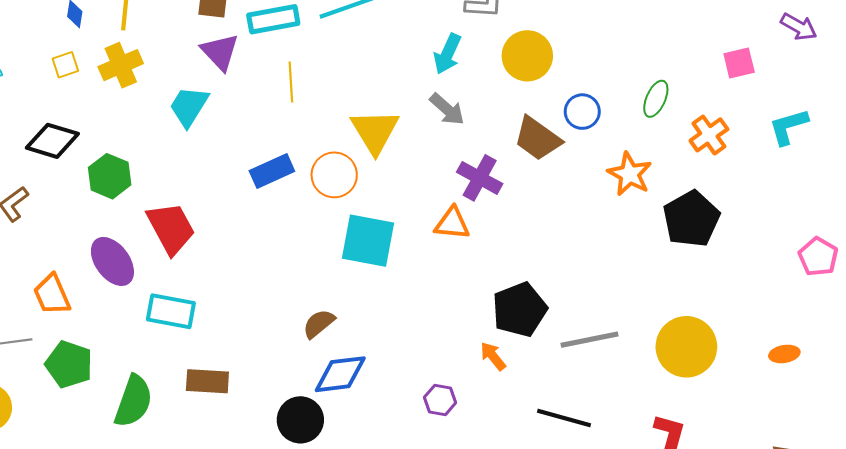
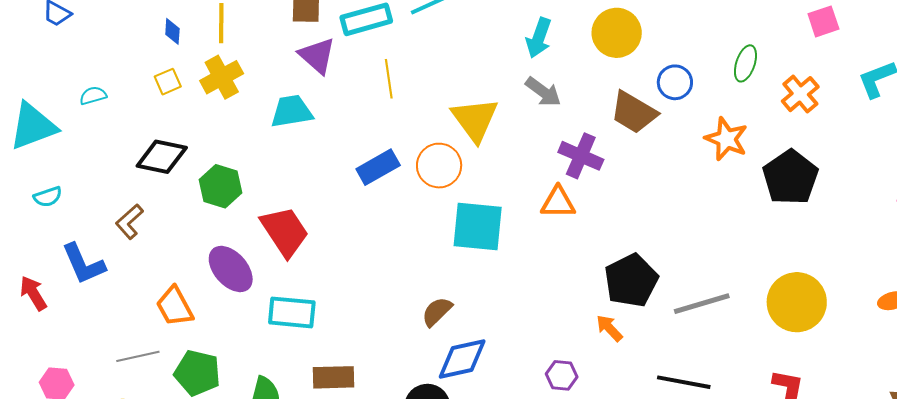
cyan trapezoid: (189, 106) -> (292, 111), turned 54

